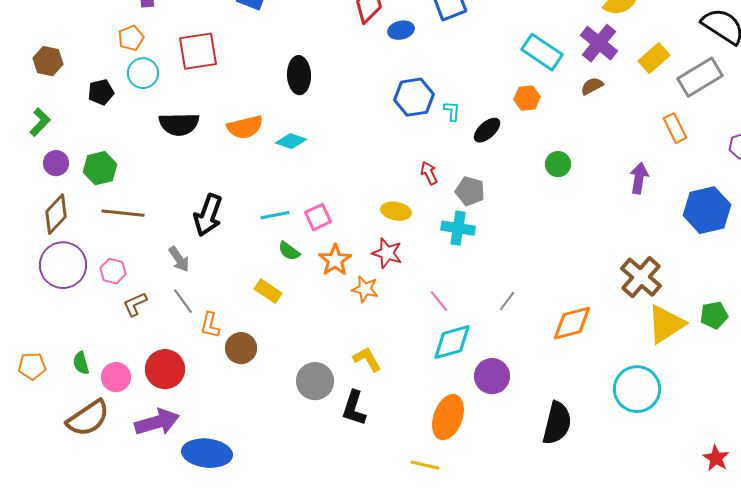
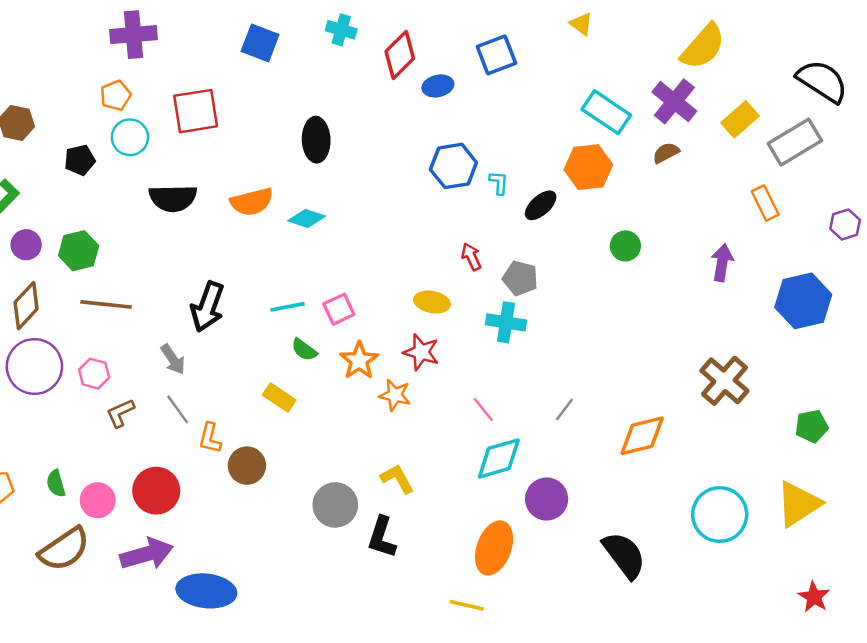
orange hexagon: (527, 98) -> (588, 167), size x1.5
yellow triangle: (666, 324) -> (798, 504), moved
black semicircle: (557, 423) -> (624, 555), turned -51

